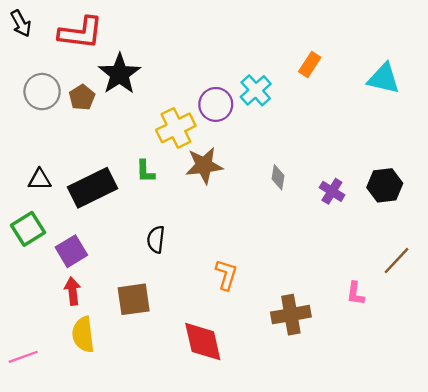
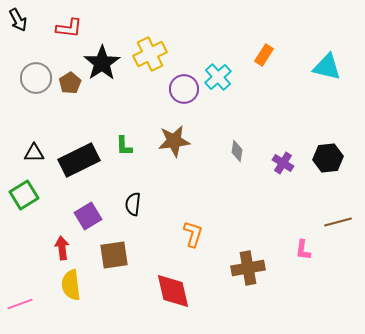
red L-shape: (81, 33) -> (69, 28), size x0.7
yellow cross: (176, 128) -> (150, 54), moved
purple square: (71, 251) -> (88, 216), moved
brown line: (397, 261) -> (338, 222), turned 32

